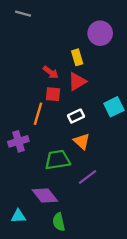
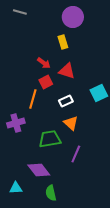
purple circle: (100, 33) -> (73, 17), moved
yellow rectangle: (77, 57) -> (63, 42), moved
red triangle: (77, 82) -> (67, 71), turned 48
red square: (53, 94) -> (46, 82), turned -32
purple line: (87, 177) -> (76, 154), turned -30

